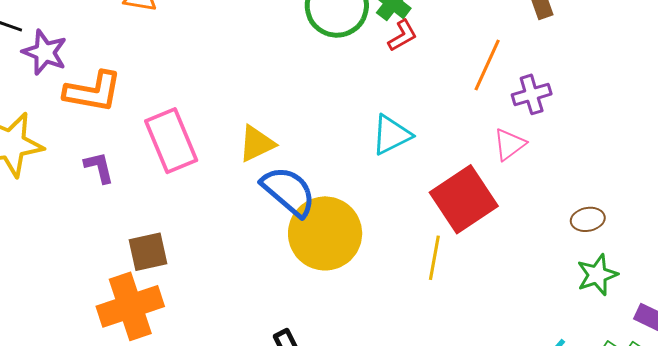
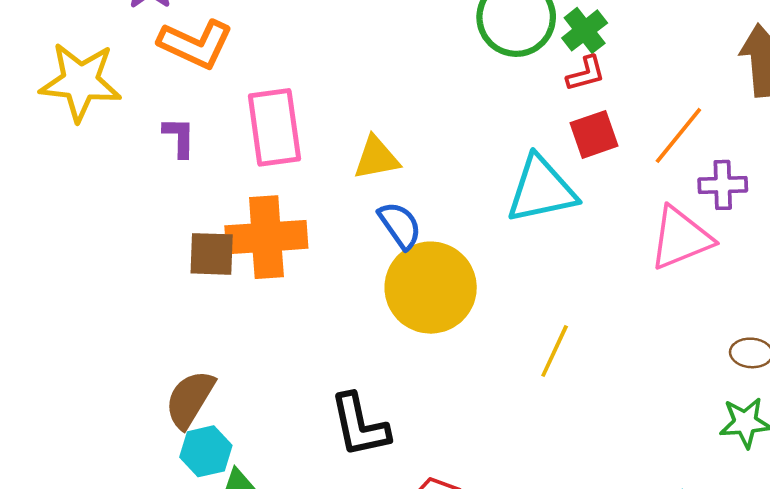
cyan triangle: (391, 135) -> (541, 190), size x1.4
pink triangle: (509, 144) -> (681, 238), size x1.6
blue semicircle: (289, 191) -> (400, 225), size x0.7
red square: (464, 199) -> (594, 134), moved, size x0.6
orange cross: (130, 306) -> (266, 237), moved

